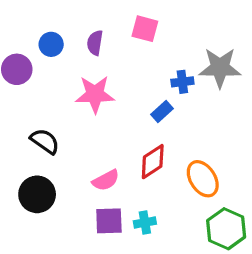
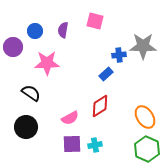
pink star: (95, 94) -> (47, 63), moved
orange ellipse: (203, 179) -> (145, 117), moved

